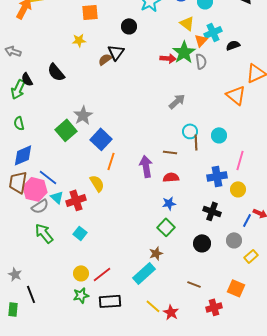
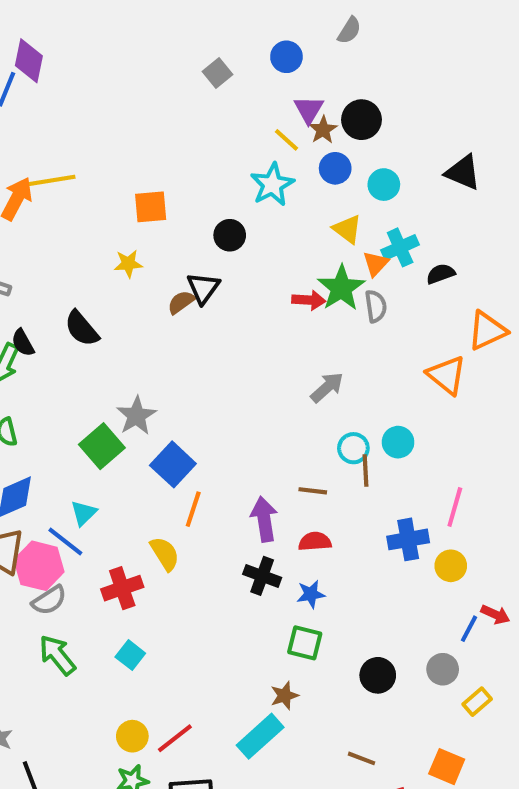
cyan circle: (219, 135) -> (398, 442), moved
cyan triangle: (57, 197) -> (84, 513), moved, turned 32
black cross: (212, 211) -> (262, 576), moved
green square: (166, 227) -> (305, 643), turned -30

